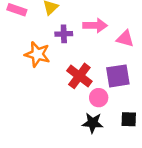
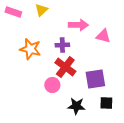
purple cross: (64, 34) -> (62, 45), moved
purple square: (118, 76) -> (95, 79), moved
pink circle: (99, 98) -> (52, 85), moved

